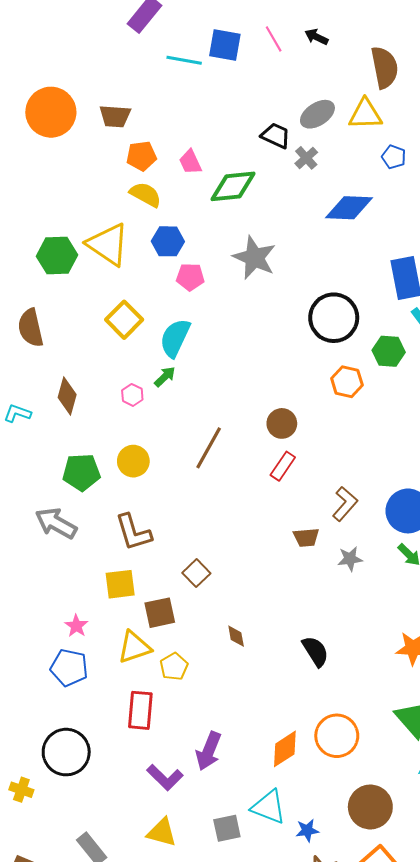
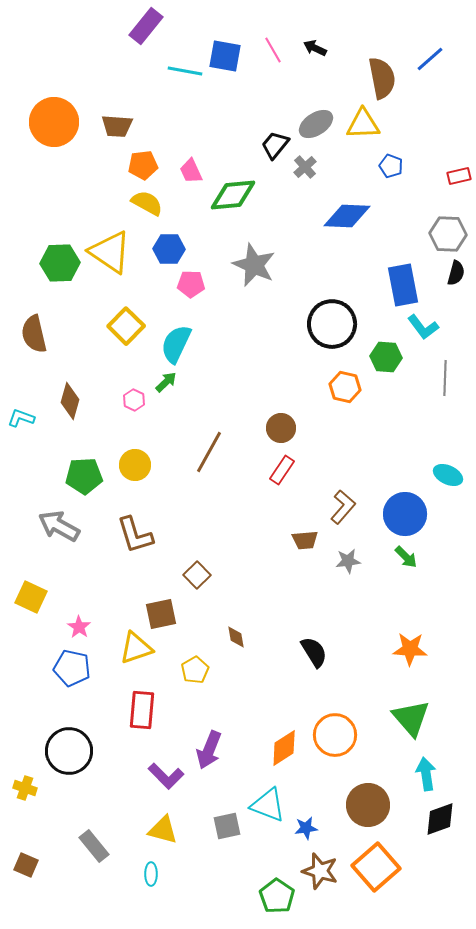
black trapezoid: (276, 136) -> (275, 145), turned -76
yellow square: (120, 584) -> (31, 597), moved, turned 32
yellow pentagon: (174, 667) -> (195, 670), moved

